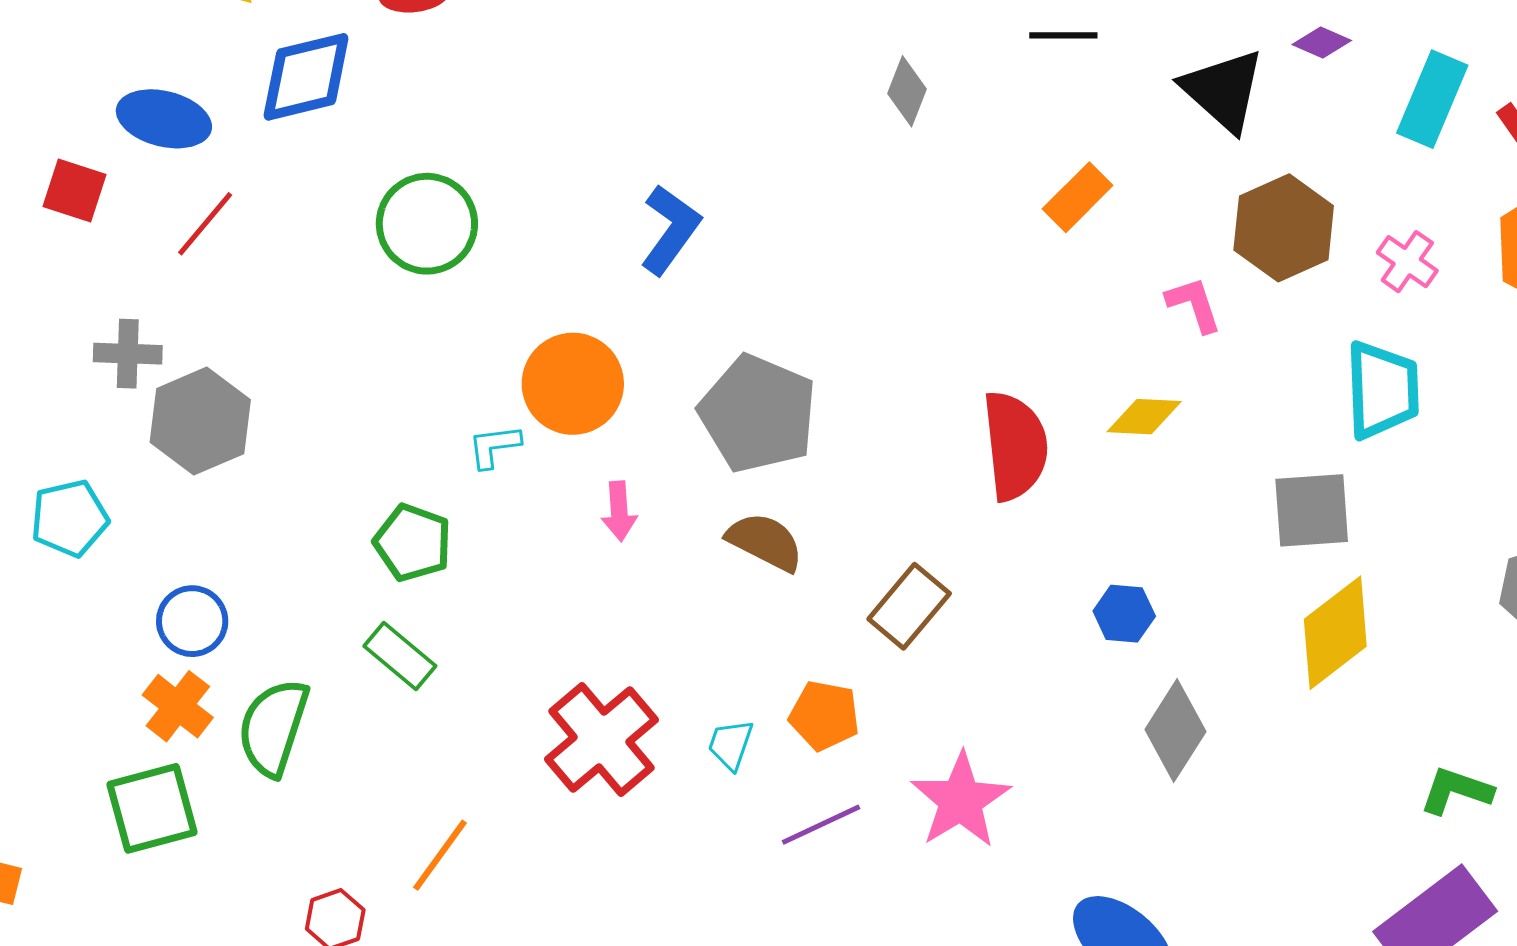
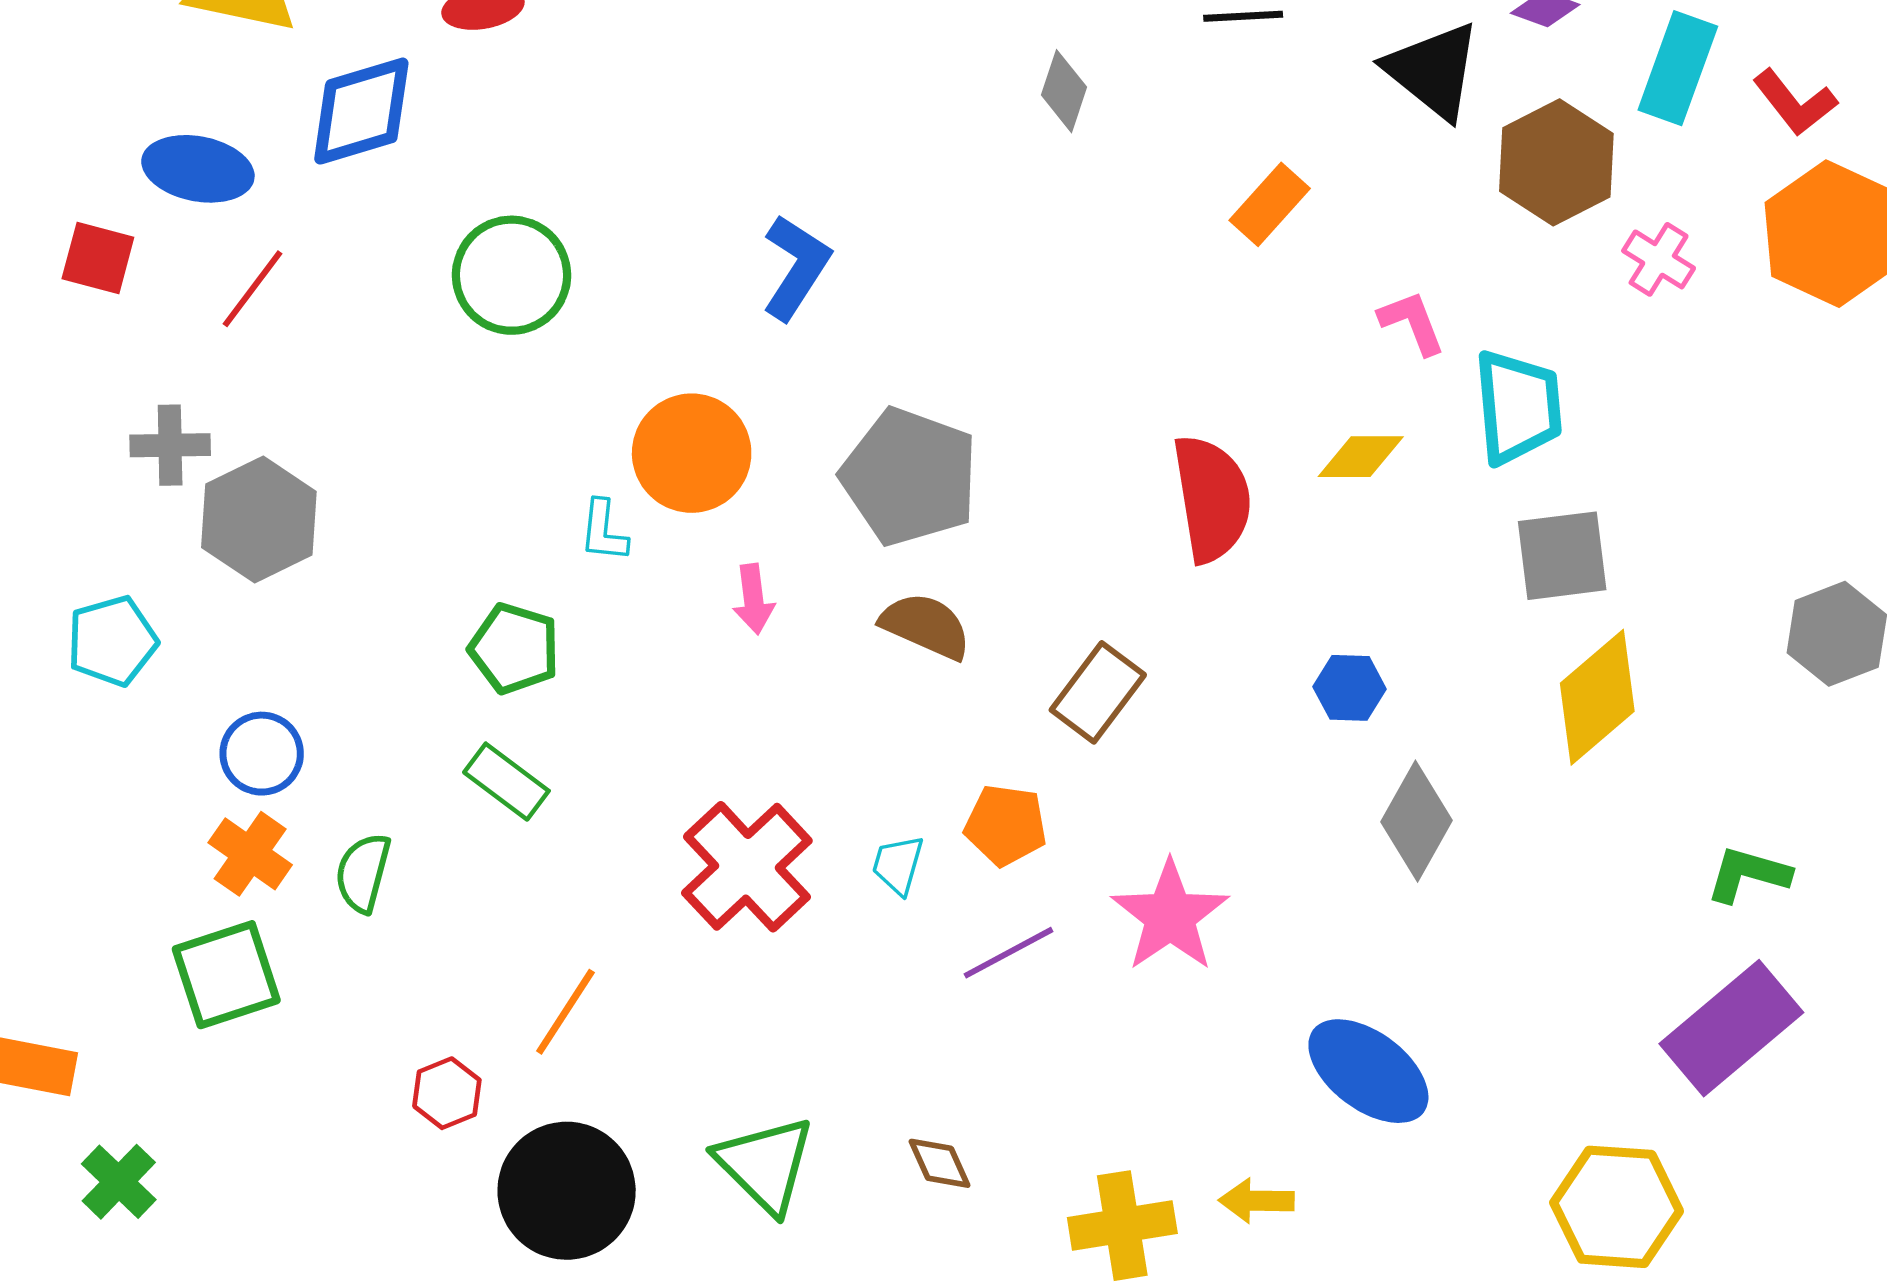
brown hexagon: (1284, 228) -> (1556, 162), moved
cyan trapezoid: (1382, 390) -> (1518, 407), moved
cyan L-shape: (494, 446) -> (604, 531), turned -74
green semicircle: (273, 727) -> (363, 873), size x0.7

